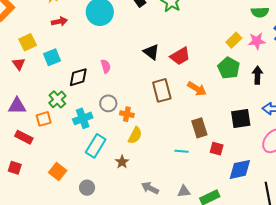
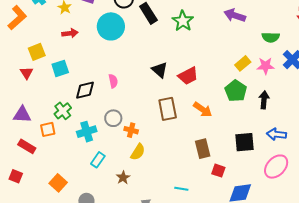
cyan rectangle: (96, 146) -> (98, 160), size x0.7
cyan line: (181, 151) -> (181, 189), moved

